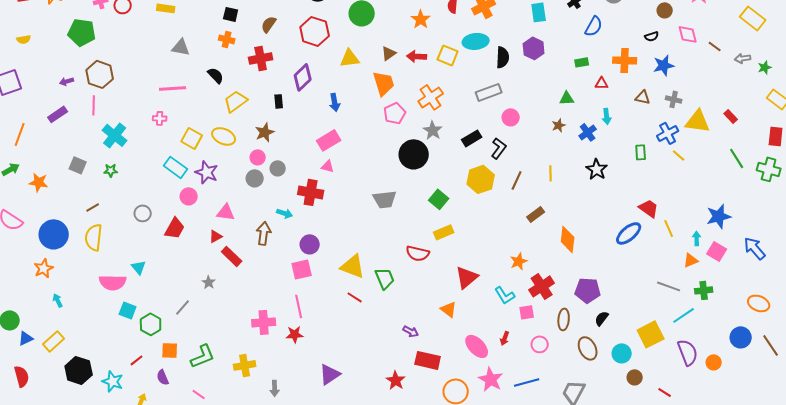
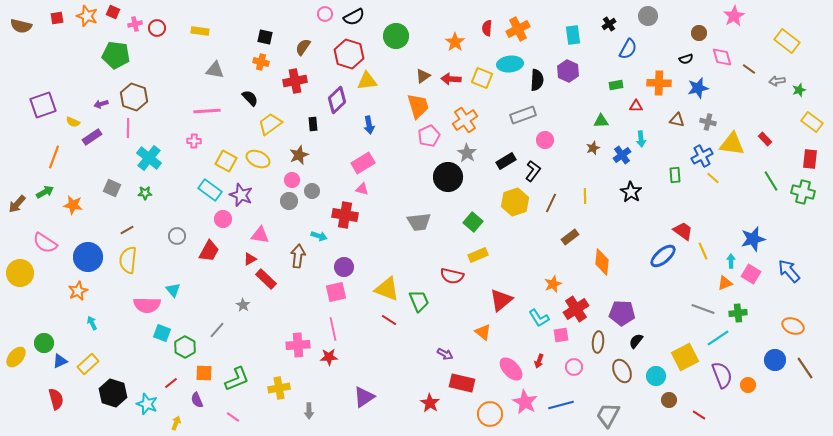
yellow semicircle: (24, 39) -> (73, 122), moved, turned 32
yellow triangle: (350, 58) -> (367, 81), moved

